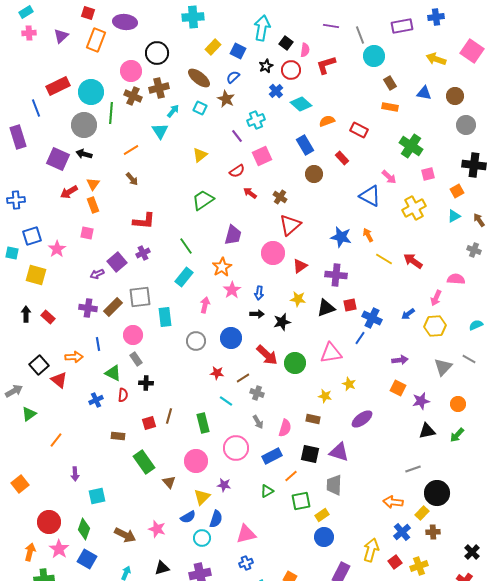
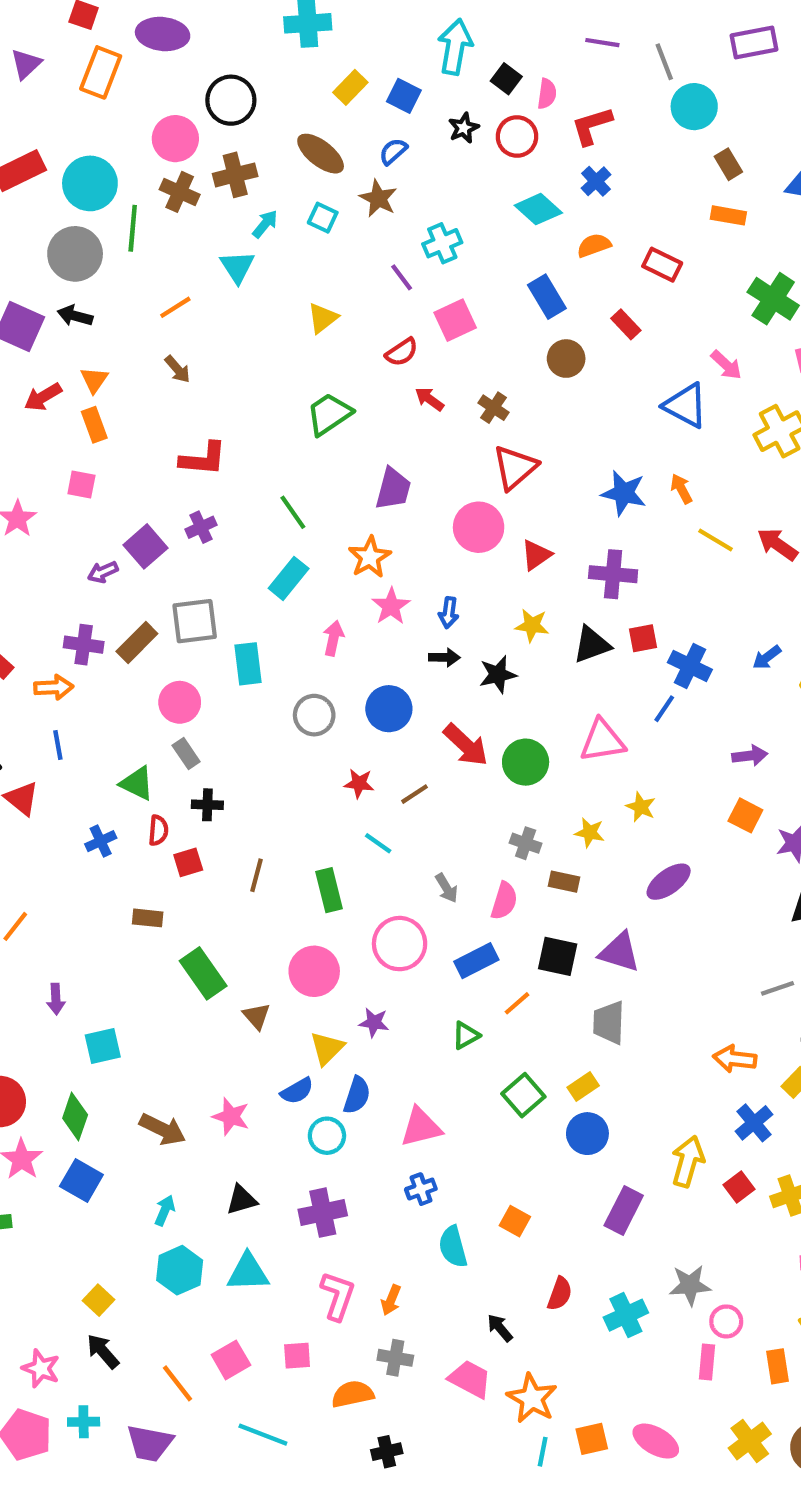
blue cross: (276, 91) -> (596, 181), moved
blue line: (98, 344) -> (58, 745), moved
orange arrow: (74, 357) -> (54, 687), moved
gray cross: (257, 393) -> (526, 843), moved
red square: (149, 423) -> (188, 862), moved
green square: (301, 501) -> (523, 1095), moved, turned -30

